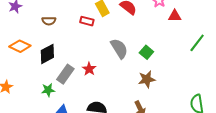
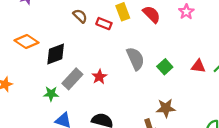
red triangle: (175, 16) -> (198, 66), moved
brown semicircle: (49, 21) -> (80, 16), moved, turned -144
brown star: (147, 79) -> (166, 108), moved

